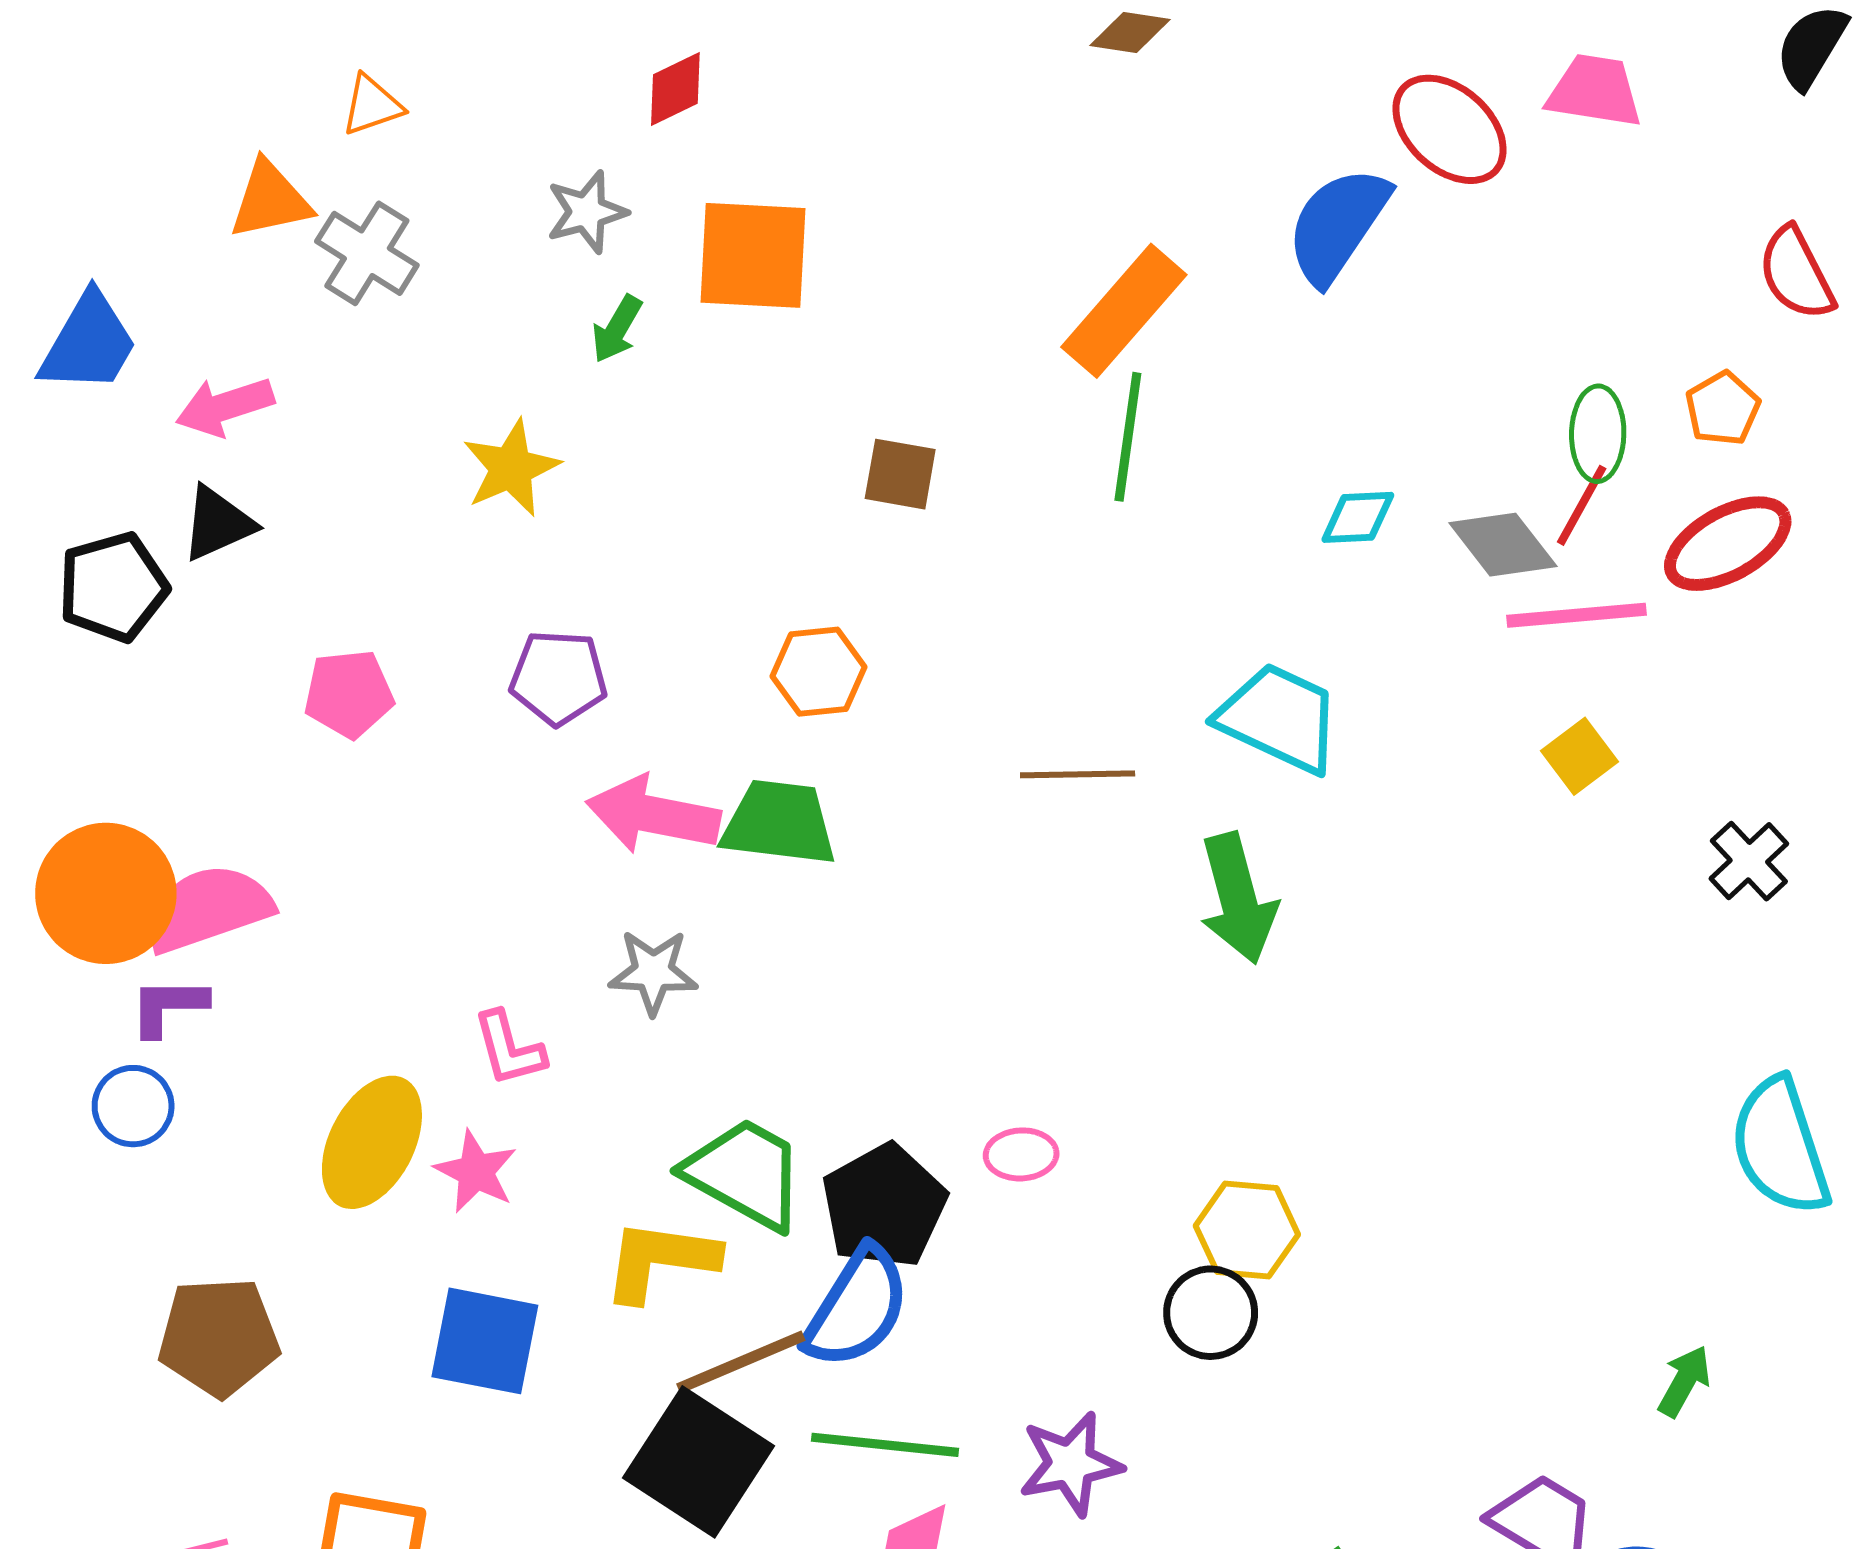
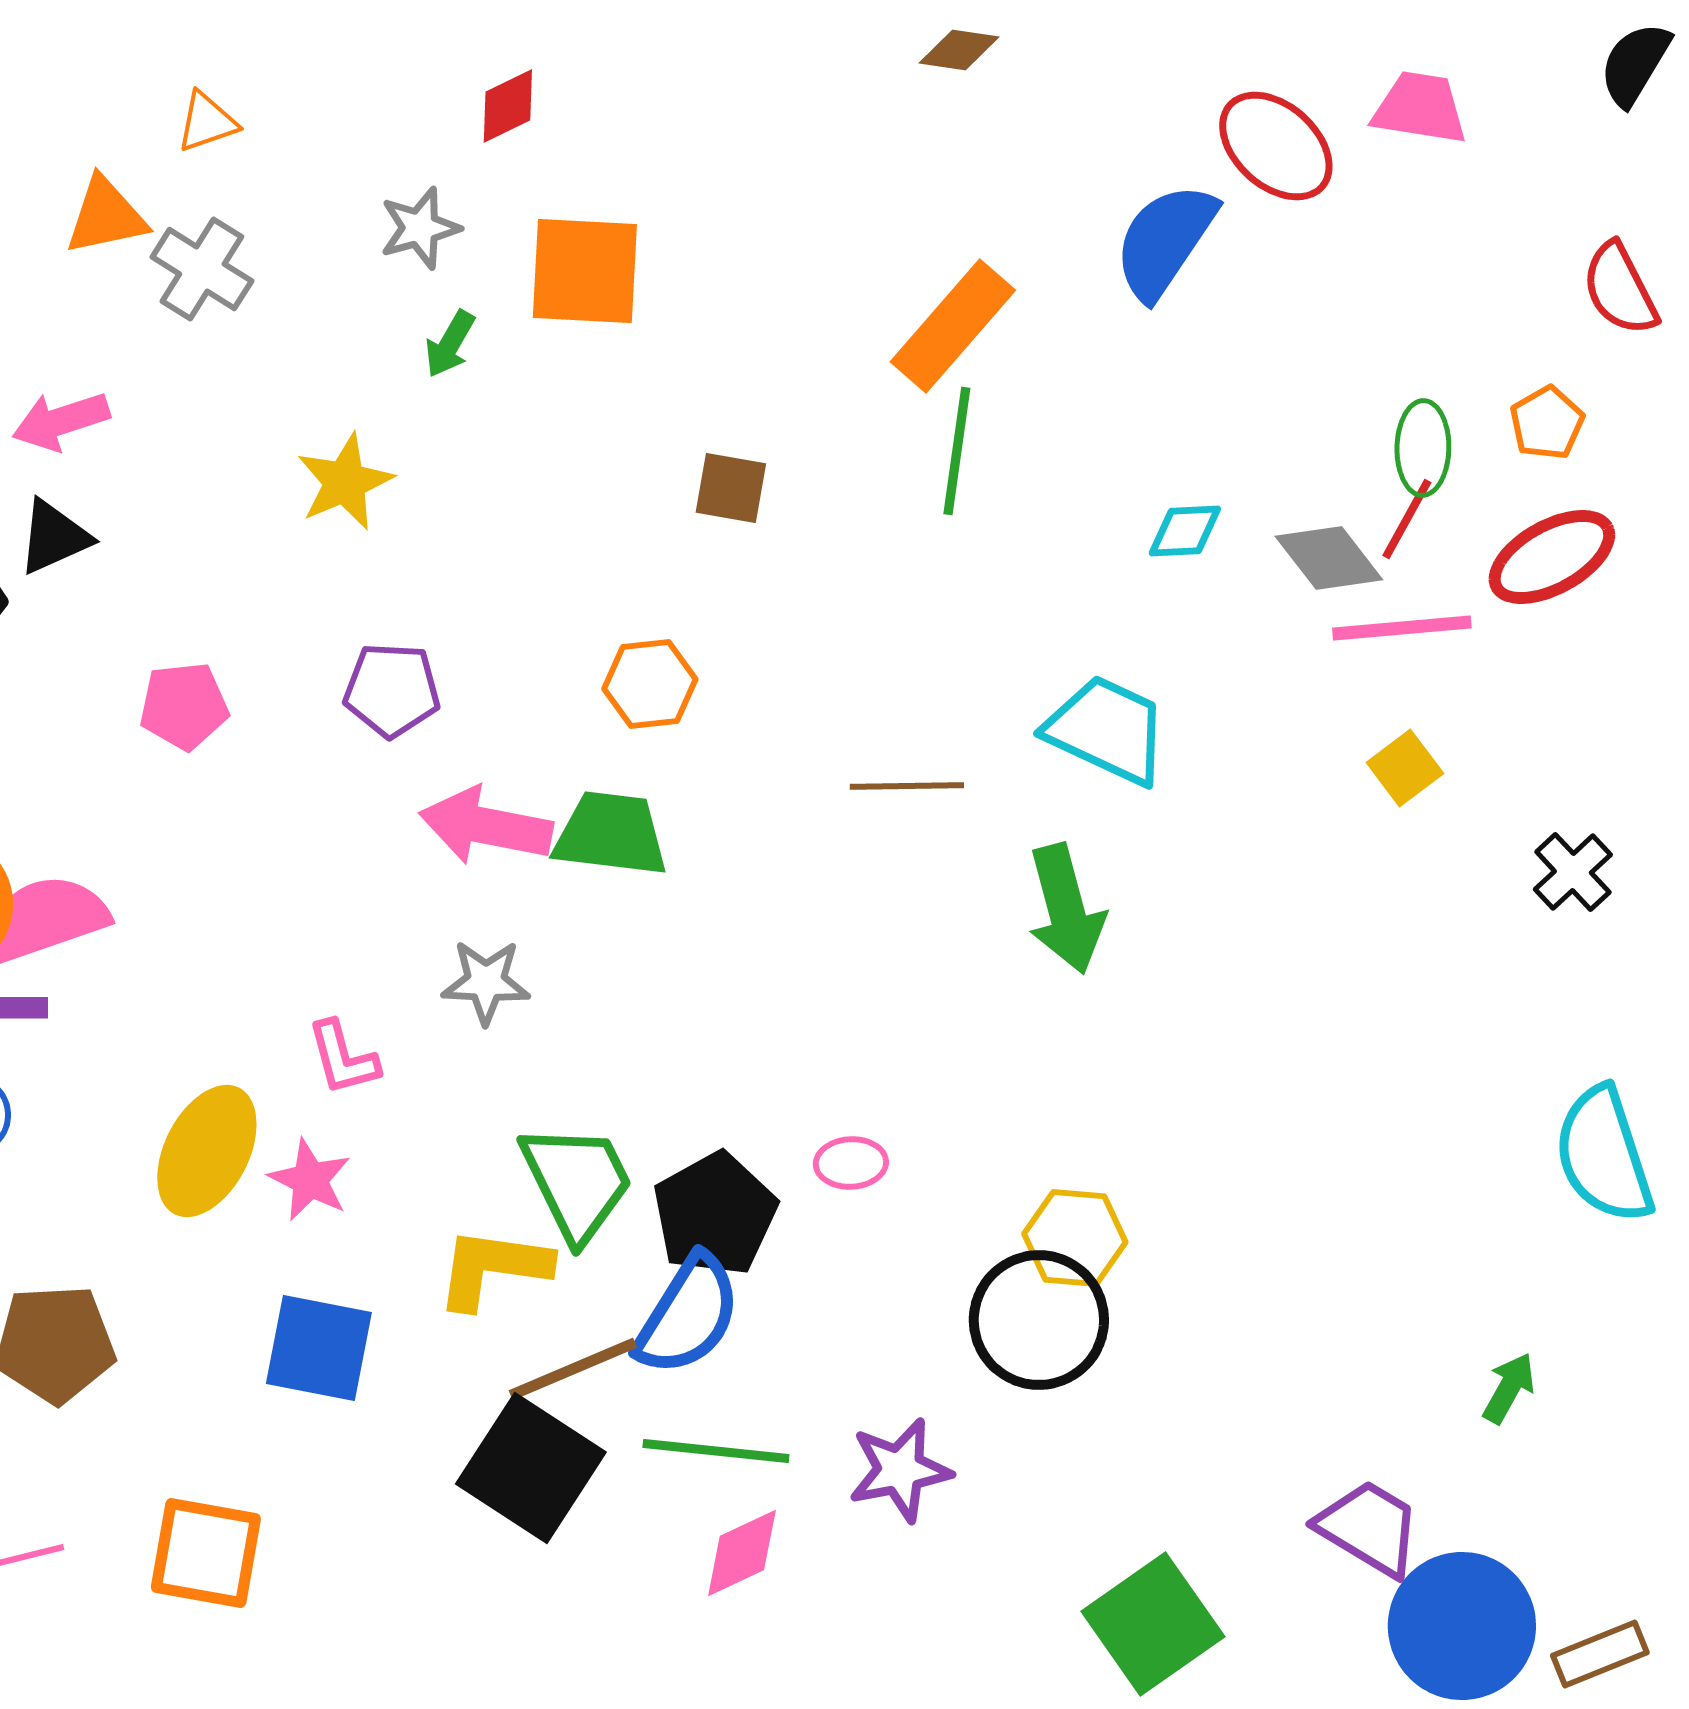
green trapezoid: (745, 1174) -> (577, 1182), turned 35
black circle: (1211, 1313) -> (1039, 1320), size x1.5

